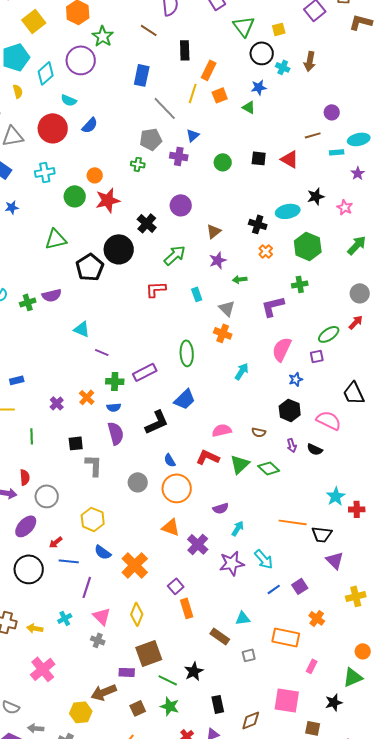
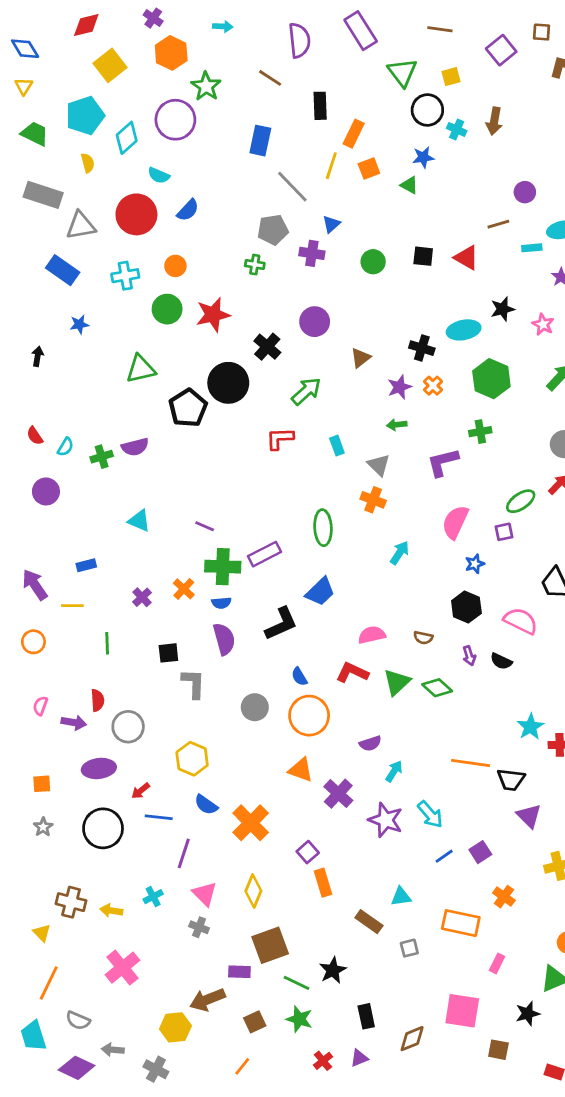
orange circle: (95, 175) -> (175, 266), moved
purple star: (218, 260) -> (400, 387), moved
cyan triangle: (82, 329) -> (139, 521), moved
green cross: (115, 381) -> (223, 567), size x1.4
purple ellipse: (26, 526) -> (99, 768), turned 40
purple star: (232, 563) -> (386, 820), turned 30

